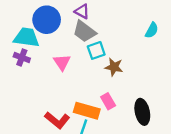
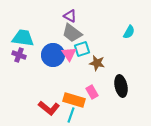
blue circle: (47, 20) -> (53, 55), moved
pink triangle: (62, 62) -> (69, 54), moved
black ellipse: (142, 112) -> (121, 86), moved

